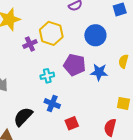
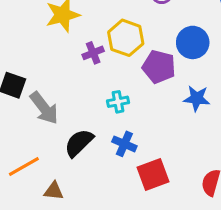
purple pentagon: (75, 65) -> (159, 67), moved
black semicircle: (23, 117) -> (79, 143), moved
red square: (72, 123) -> (153, 175), size x1.5

